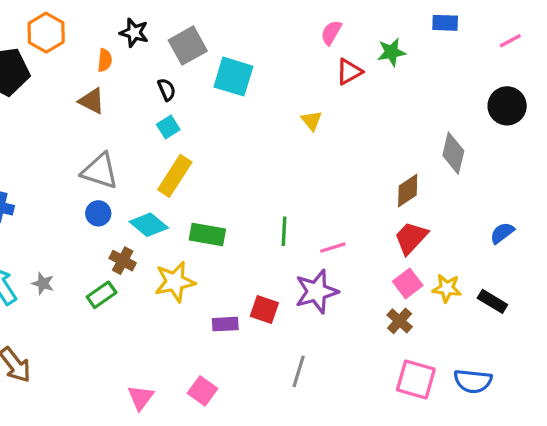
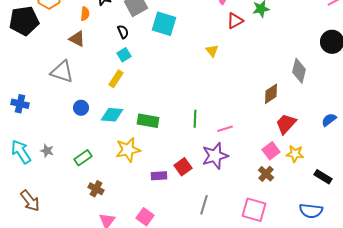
gray triangle: (100, 171) -> (62, 72), moved
yellow rectangle: (175, 176) -> (116, 79), moved, size x0.7
cyan diamond: (149, 225) -> (112, 115), turned -35
red trapezoid: (411, 238) -> (286, 124), moved
brown cross: (123, 261) -> (96, 189), moved
black rectangle: (492, 301) -> (323, 177), moved
red square: (264, 309) -> (183, 167), turned 36
pink square: (416, 379) -> (254, 210), moved

